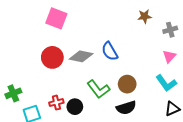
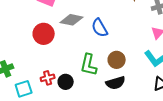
gray diamond: (81, 56) -> (72, 20), moved
green L-shape: (98, 89) -> (89, 65), turned 50

